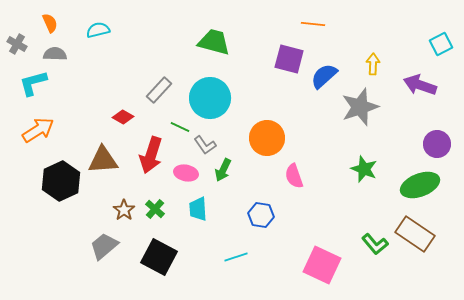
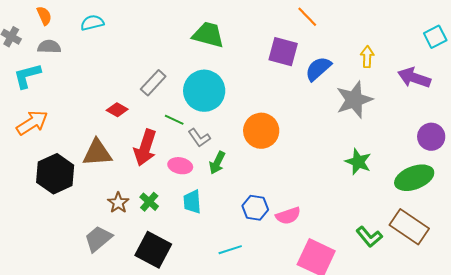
orange line: (313, 24) -> (307, 17), turned 40
pink semicircle: (294, 176) -> (288, 216), moved, turned -90

